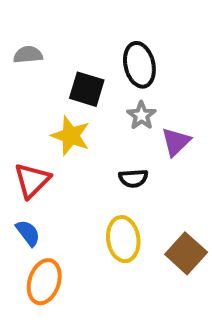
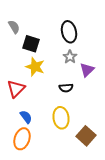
gray semicircle: (28, 55) -> (14, 27), turned 64
black square: (87, 89) -> (31, 44), moved
blue semicircle: (28, 233) -> (26, 117), moved
brown square: (186, 253) -> (86, 136), moved

